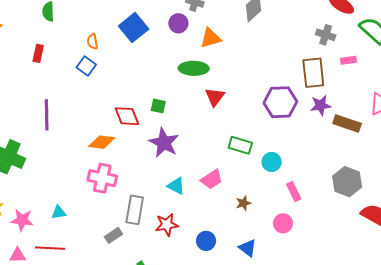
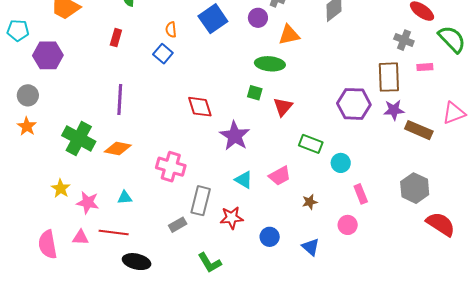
red triangle: (215, 97) -> (283, 107), moved
green square: (158, 106) -> (255, 93), moved
orange diamond: (102, 142) -> (118, 149), moved

